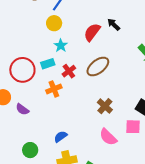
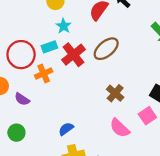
red cross: (69, 71) -> (73, 55), size x1.5
orange cross: (54, 89) -> (44, 74), moved
pink square: (133, 127) -> (147, 116), turned -35
green circle: (30, 150) -> (16, 133), moved

